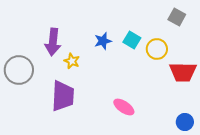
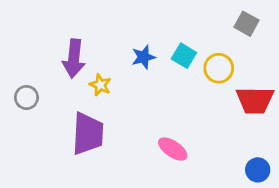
gray circle: (19, 70) -> (26, 97), size x0.6

